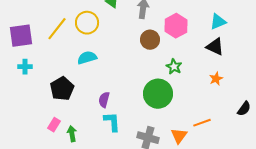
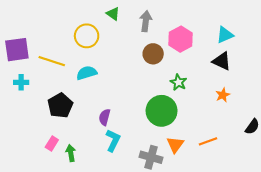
yellow line: (57, 29) -> (52, 61), moved, turned 70
cyan L-shape: (112, 122) -> (113, 140), turned 30
orange triangle: (179, 136) -> (175, 145), moved

